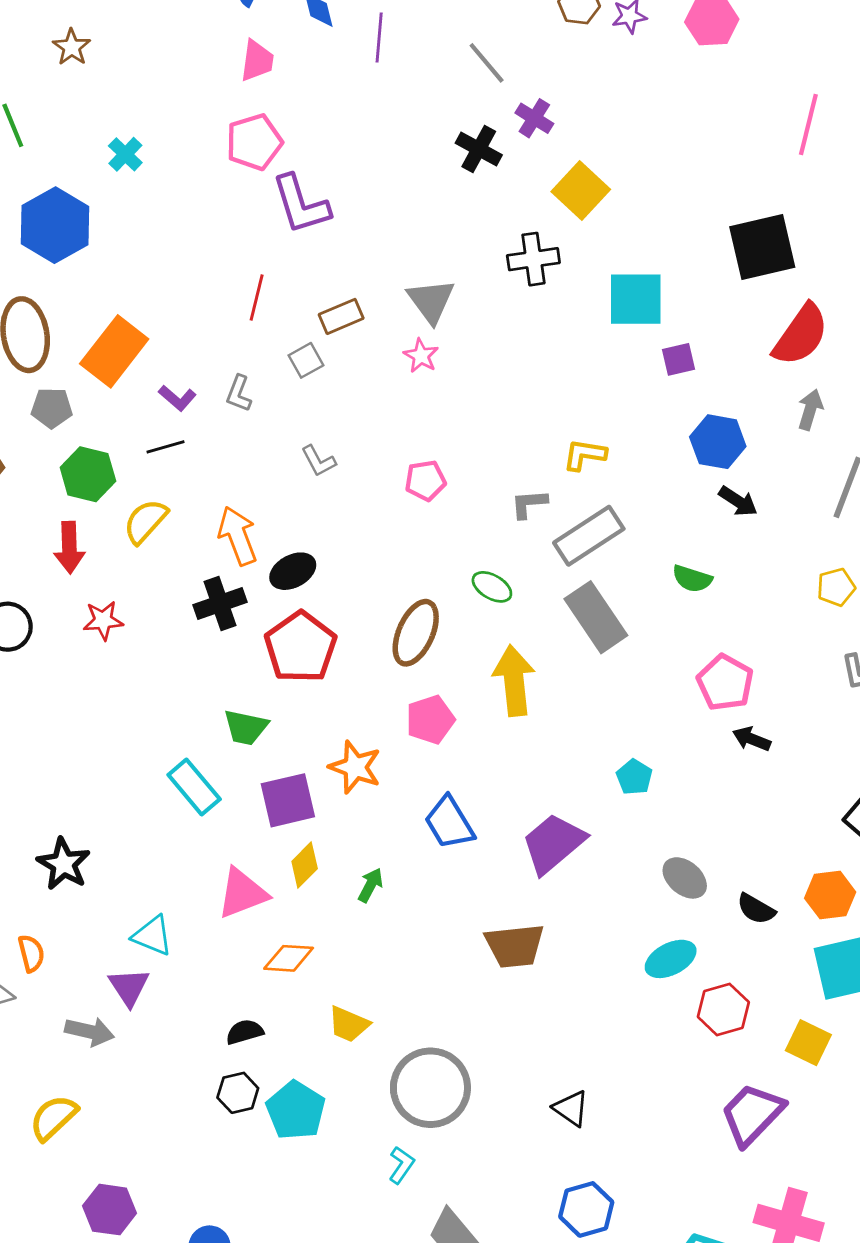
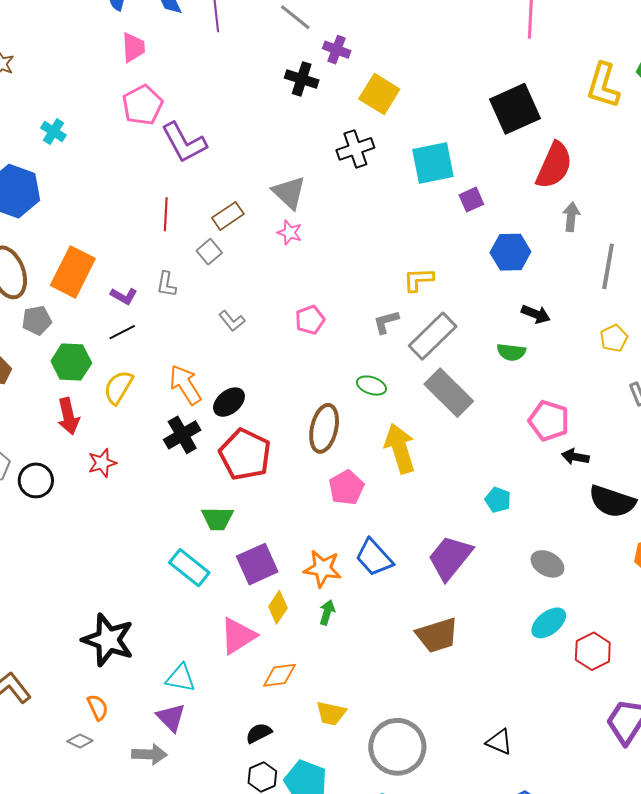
black arrow: (738, 501) -> (536, 314), moved
orange star: (355, 767) -> (322, 569), moved
black star: (64, 864) -> (108, 640), size x1.4
black semicircle: (756, 909) -> (612, 501), moved, size x1.6

